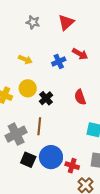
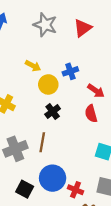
gray star: (33, 22) -> (45, 25), size x1.5
red arrow: (80, 54) -> (96, 91), moved
yellow circle: (28, 88) -> (48, 84), moved
black square: (28, 160) -> (25, 189), moved

